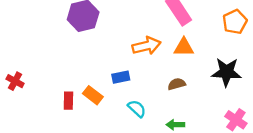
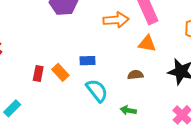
orange arrow: (146, 46) -> (116, 20), moved
cyan semicircle: (137, 109) -> (97, 91), size x1.4

